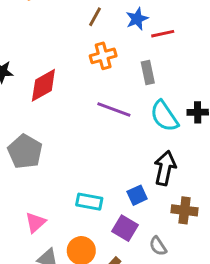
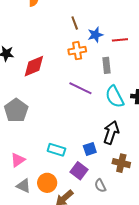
brown line: (95, 17) -> (75, 23), turned -56
blue star: (137, 19) -> (95, 35), moved

